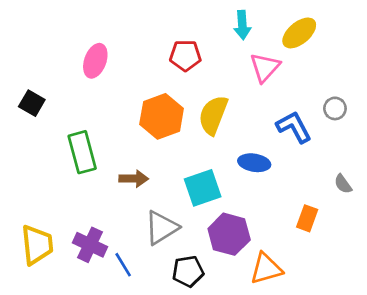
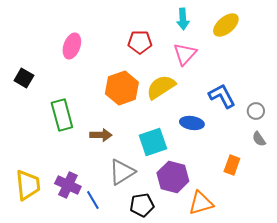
pink triangle: (265, 67) -> (185, 54), moved
gray circle: (335, 108) -> (256, 111), moved
yellow semicircle: (213, 115) -> (161, 87), turned 36

